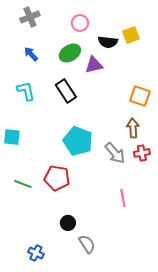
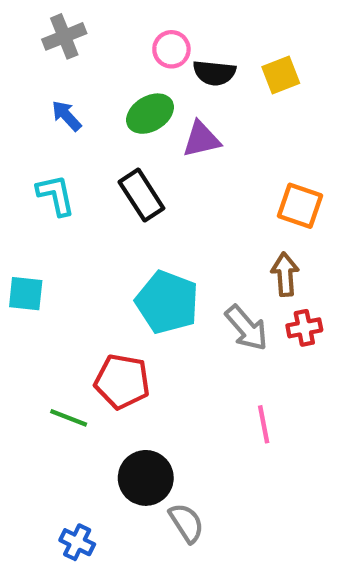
black semicircle: (108, 42) -> (214, 73), moved
green line: (23, 184) -> (69, 418), moved
black circle: (68, 223) -> (146, 478), size x1.6

